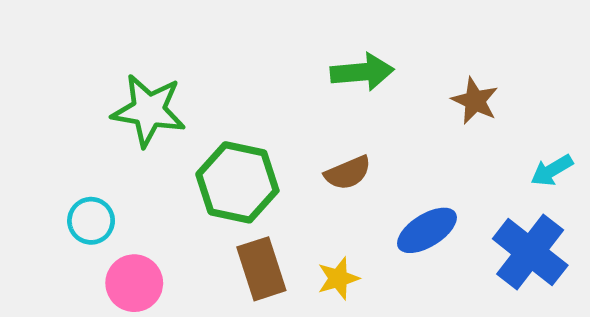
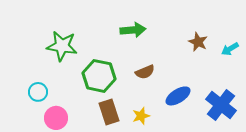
green arrow: (362, 72) -> (133, 30), moved
cyan arrow: (552, 170) -> (230, 49), moved

